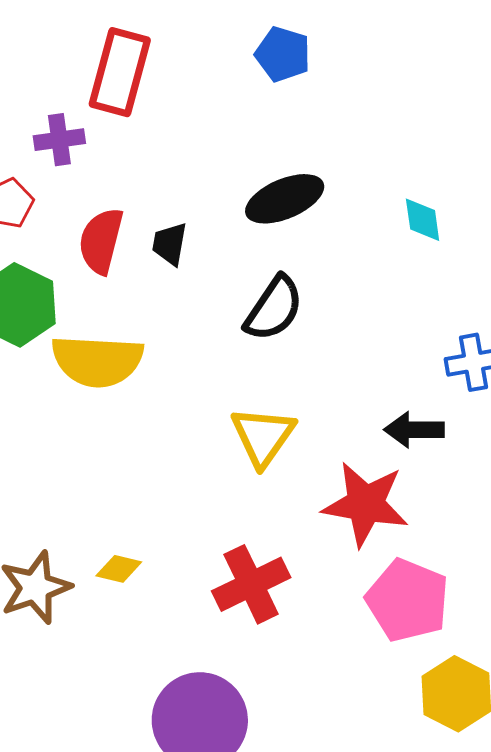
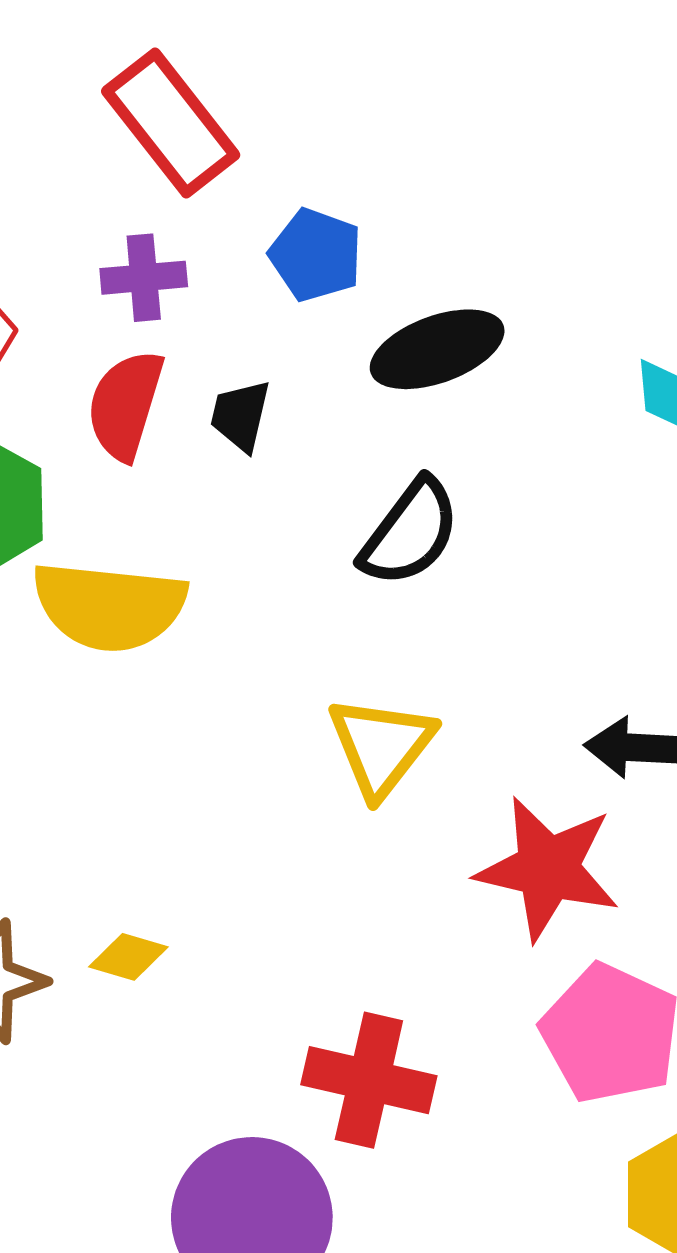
blue pentagon: (283, 54) -> (316, 255), moved
red rectangle: (120, 72) -> (171, 123), turned -56
purple cross: (59, 140) -> (144, 278), moved
red cross: (251, 584) -> (369, 1080), moved, turned 36

